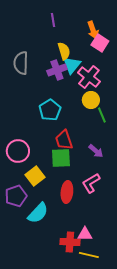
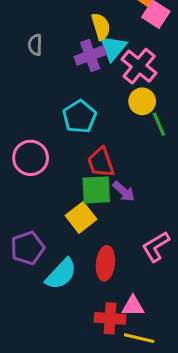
gray semicircle: (21, 63) -> (35, 45), size x0.6
pink circle: (18, 151) -> (31, 158), moved
purple arrow: (96, 151) -> (124, 191), moved
yellow square: (35, 176) -> (81, 217), moved
pink L-shape: (91, 183) -> (156, 246), moved
red ellipse: (67, 192) -> (105, 263), moved

